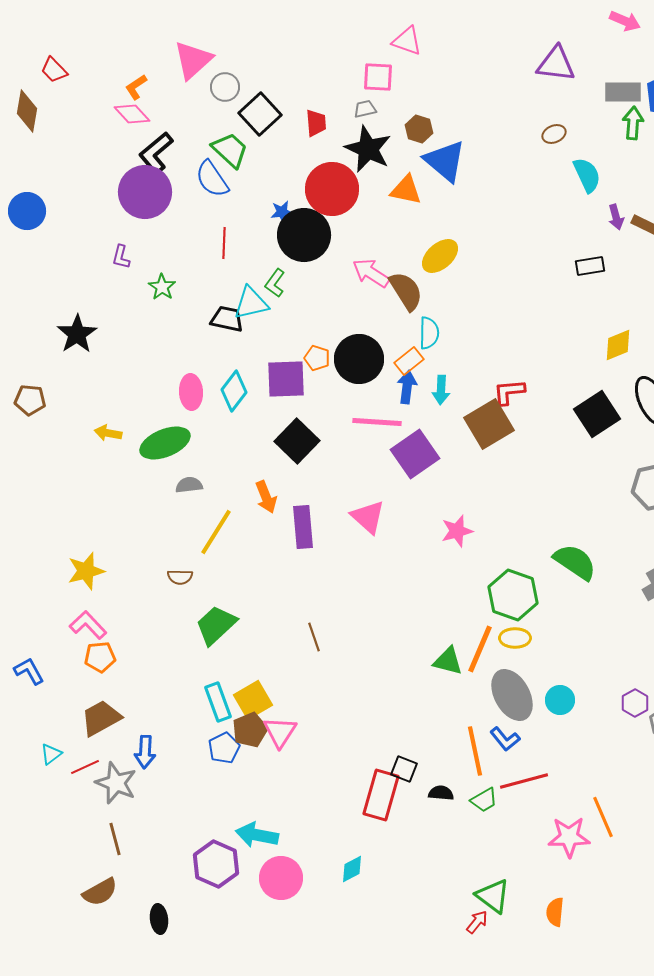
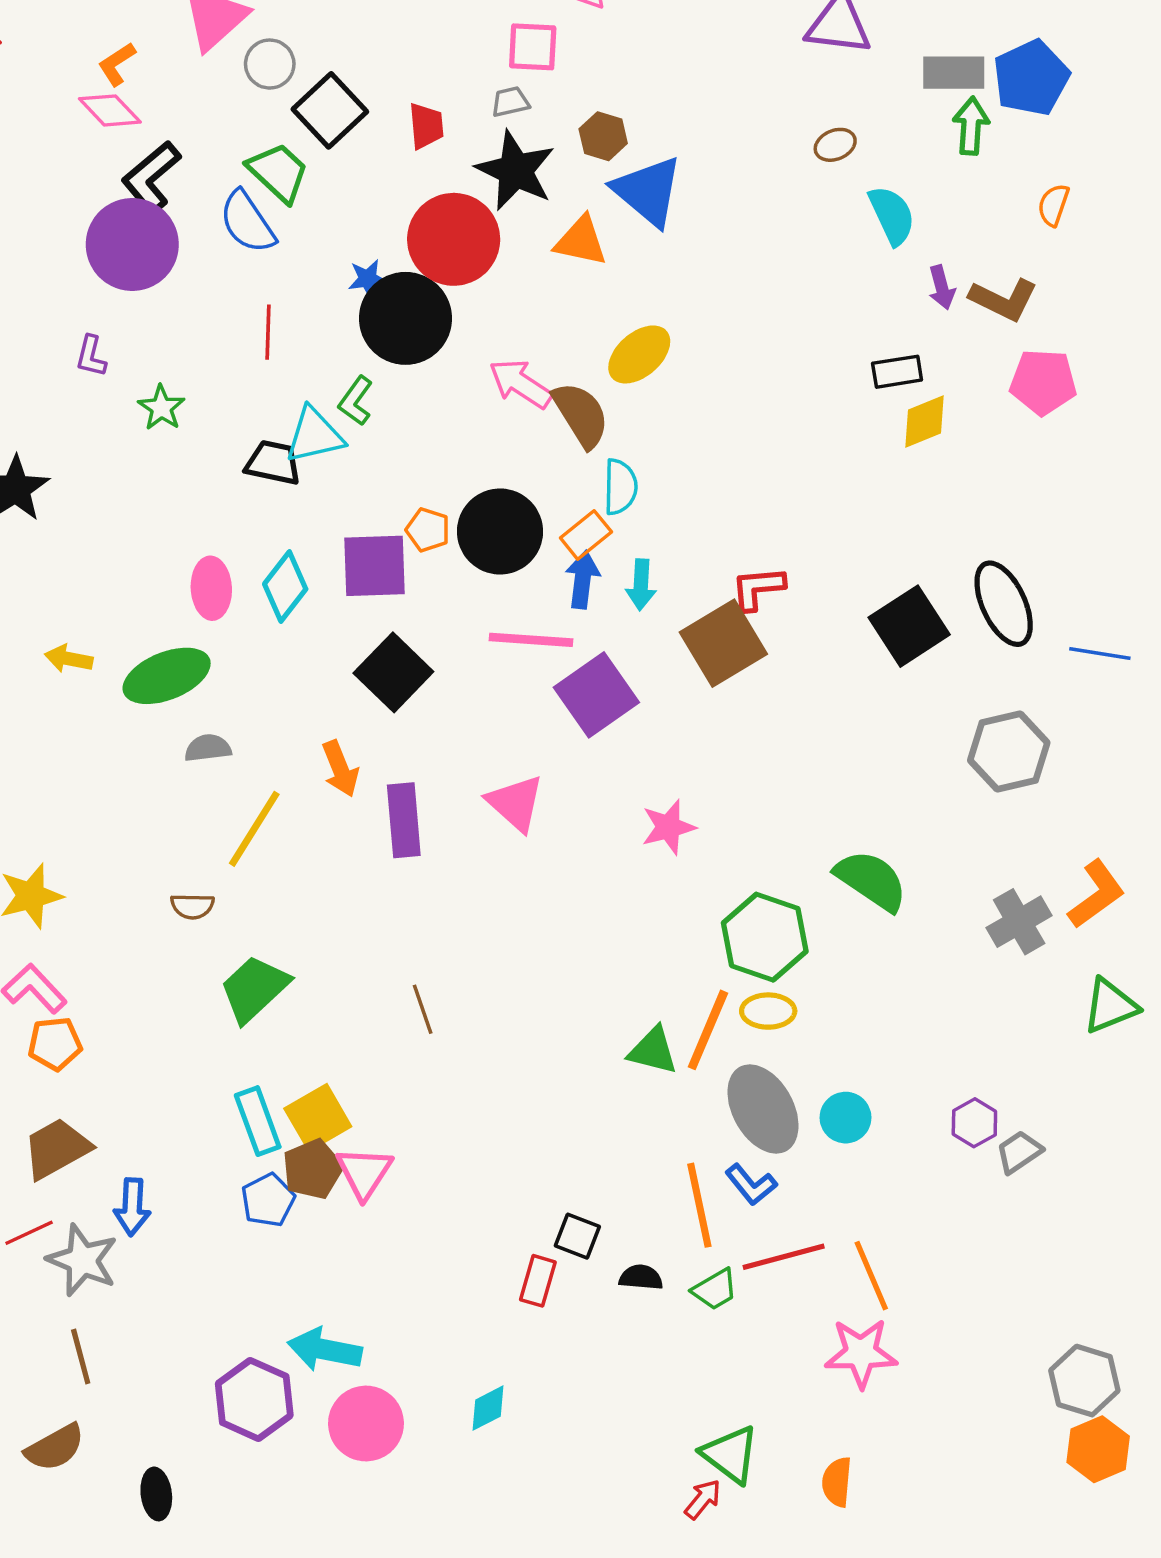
yellow diamond: (618, 345) -> (925, 422), moved
red rectangle: (381, 795) -> (538, 1281), size x0.6
orange line: (603, 817) -> (871, 1276), moved

